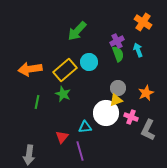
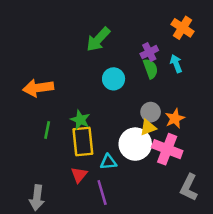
yellow rectangle: (65, 70) -> (83, 141), moved, turned -55
orange star: (146, 93) -> (175, 118), moved
pink cross: (131, 117) -> (167, 149), size x1.6
gray L-shape: (148, 130) -> (189, 187), moved

